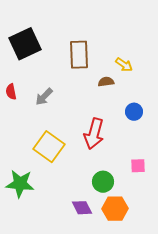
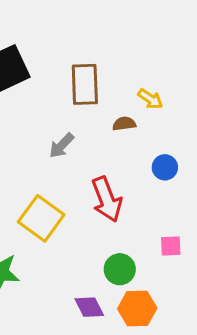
gray arrow: (44, 97) -> (62, 146), moved
red arrow: (94, 134) -> (107, 199), turned -36

